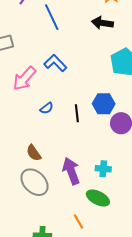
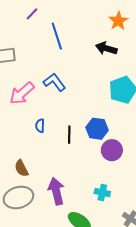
blue semicircle: (47, 108) -> (40, 126), turned 120
cyan cross: (103, 169) -> (102, 193), moved
gray ellipse: (35, 182) -> (18, 197), turned -68

